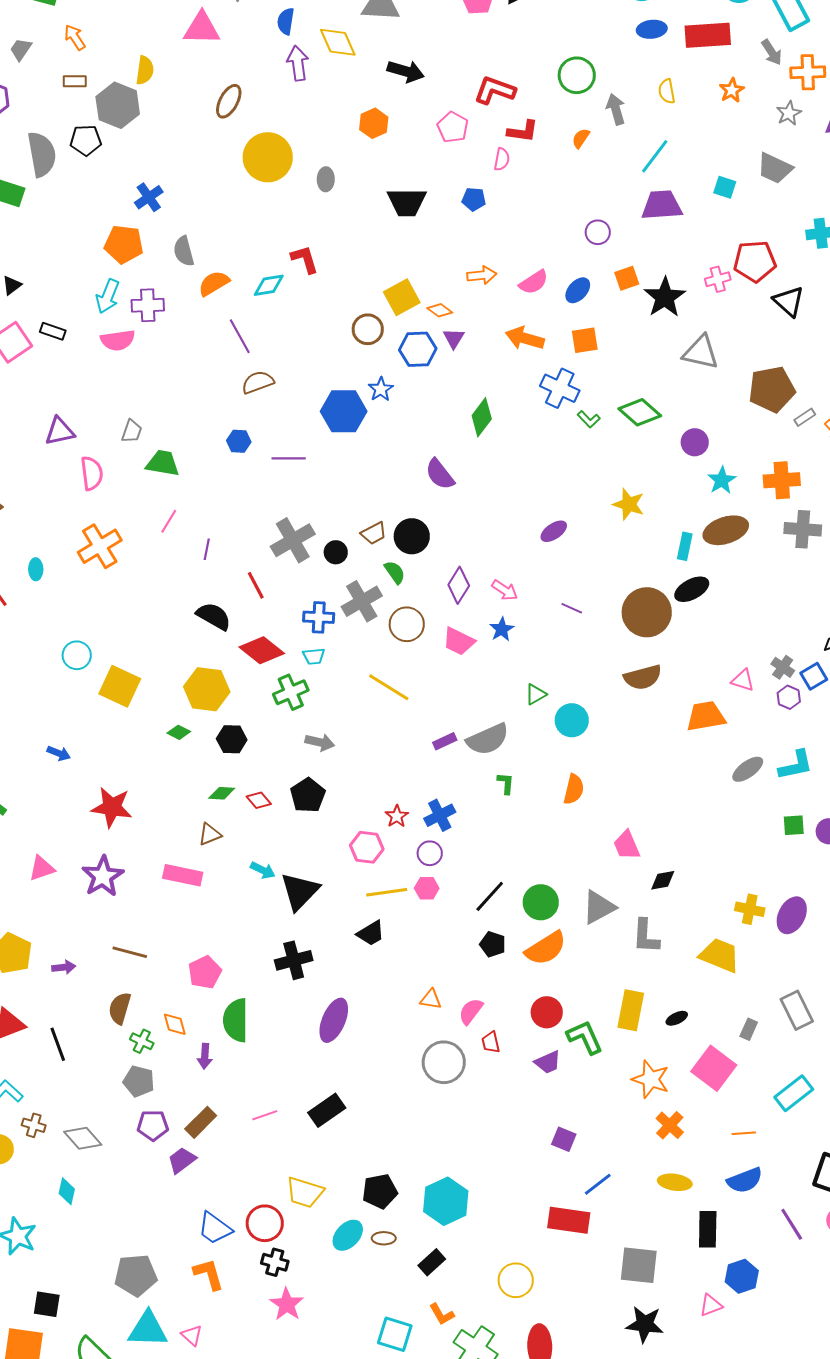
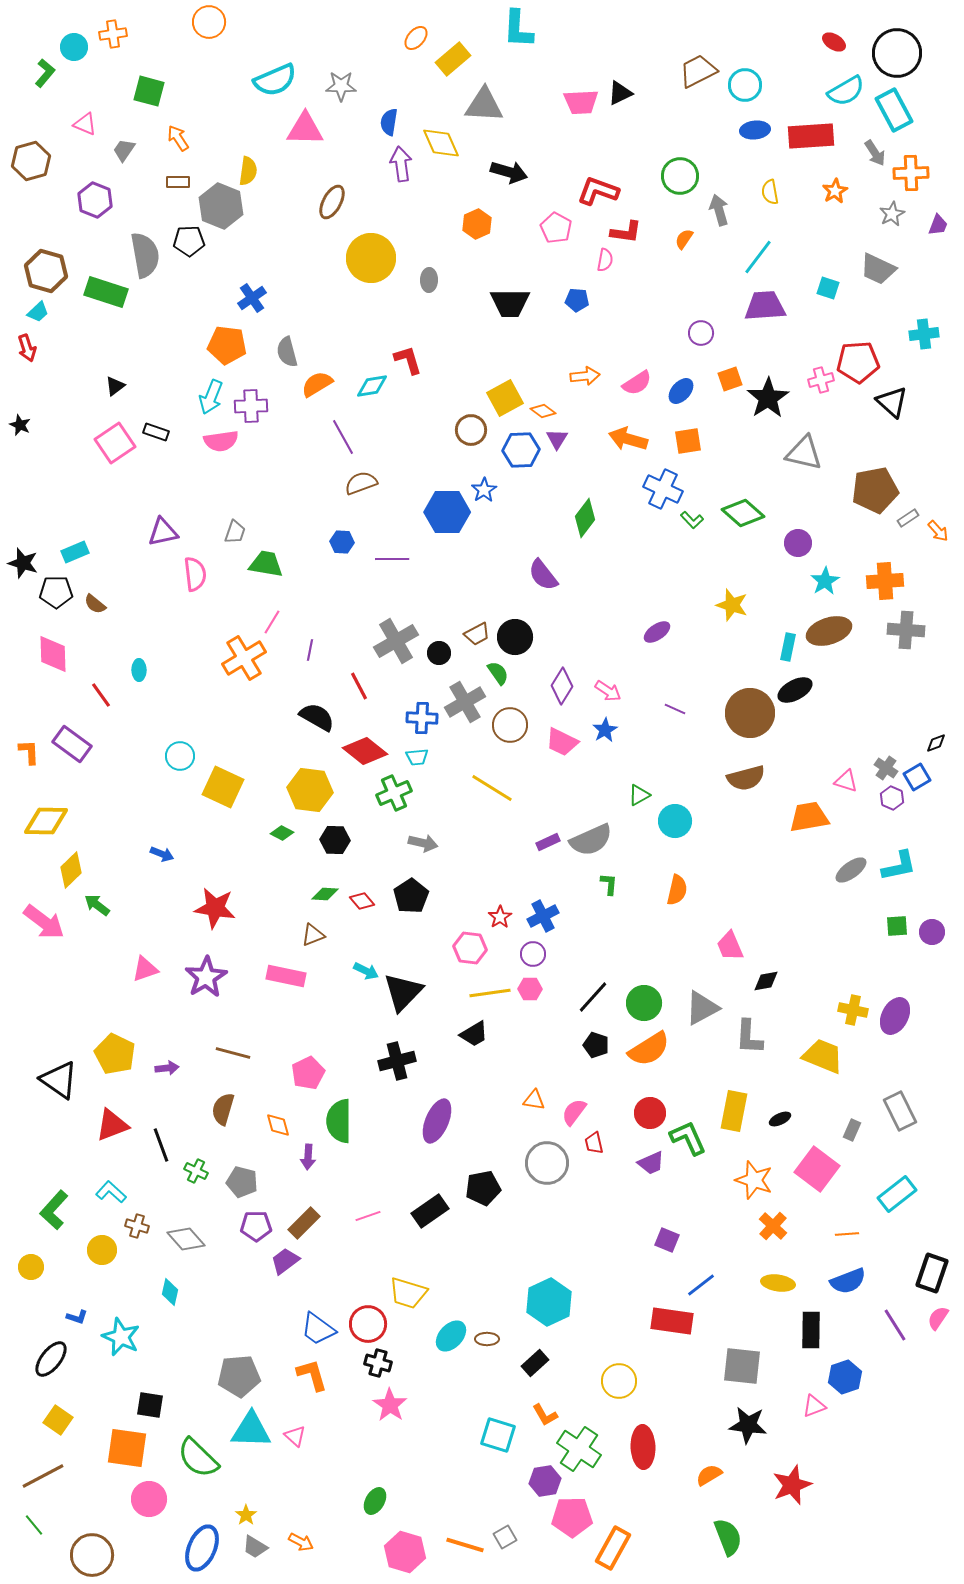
orange cross: (100, 546) -> (244, 658), moved
green cross: (142, 1041) -> (196, 1171), moved
black pentagon: (380, 1191) -> (483, 1188), moved

